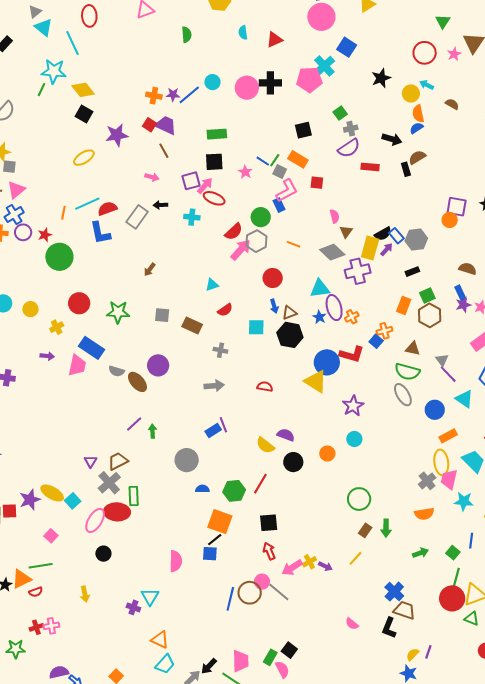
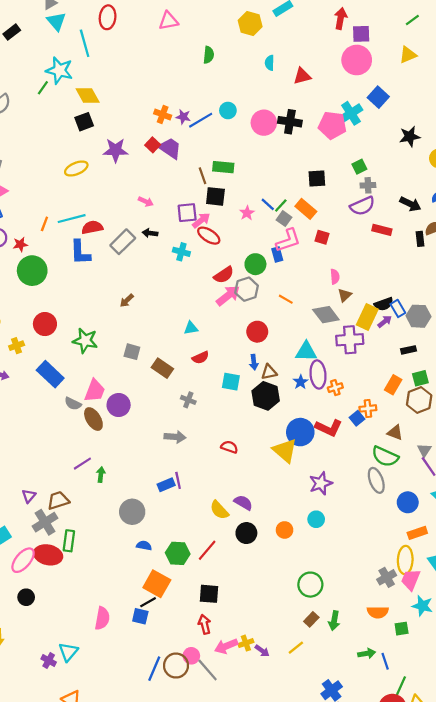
black square: (84, 114) -> (84, 122), turned 30
brown line: (164, 151) -> (203, 176), moved
pink trapezoid: (77, 365) -> (95, 391), moved
blue line: (471, 541) -> (385, 661), moved, turned -35
green square: (453, 553) -> (402, 629), moved, turned 32

